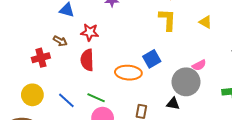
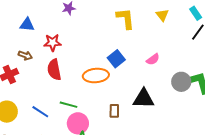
yellow triangle: (205, 22) -> (162, 15), turned 32
pink semicircle: (199, 65) -> (153, 59), moved
gray circle: (186, 82) -> (181, 82), moved, size x0.7
black triangle: (173, 104) -> (144, 99), size x1.6

